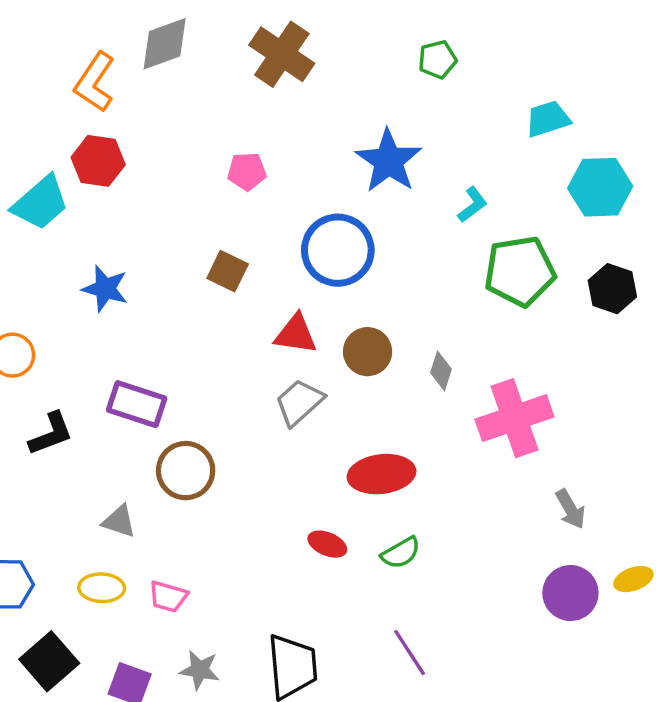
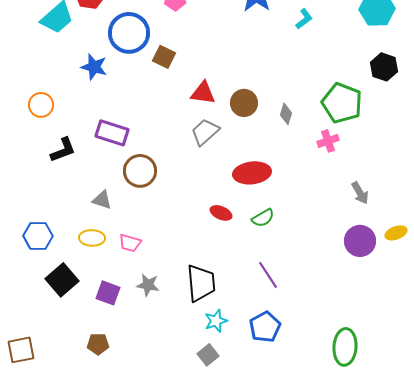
blue circle: (338, 250) -> (129, 33), moved
green pentagon: (520, 271) -> (342, 103), moved, turned 30
pink cross: (514, 418) -> (328, 141), size x0.5

